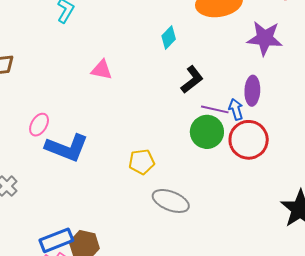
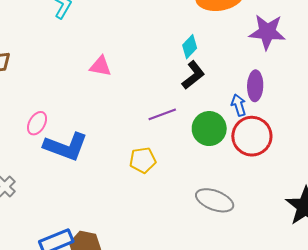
cyan diamond: (169, 38) -> (190, 47), moved
purple line: (215, 109) -> (162, 114), moved, turned -32
gray ellipse: (171, 201) -> (215, 200), moved

